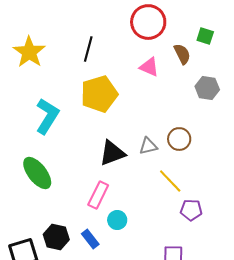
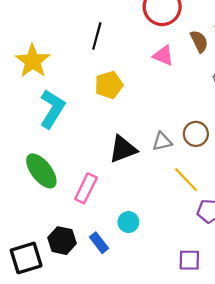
yellow star: (29, 52) -> (33, 61), moved
yellow pentagon: (99, 94) -> (109, 85), size x0.7
pink rectangle: (98, 195) -> (86, 188), moved

